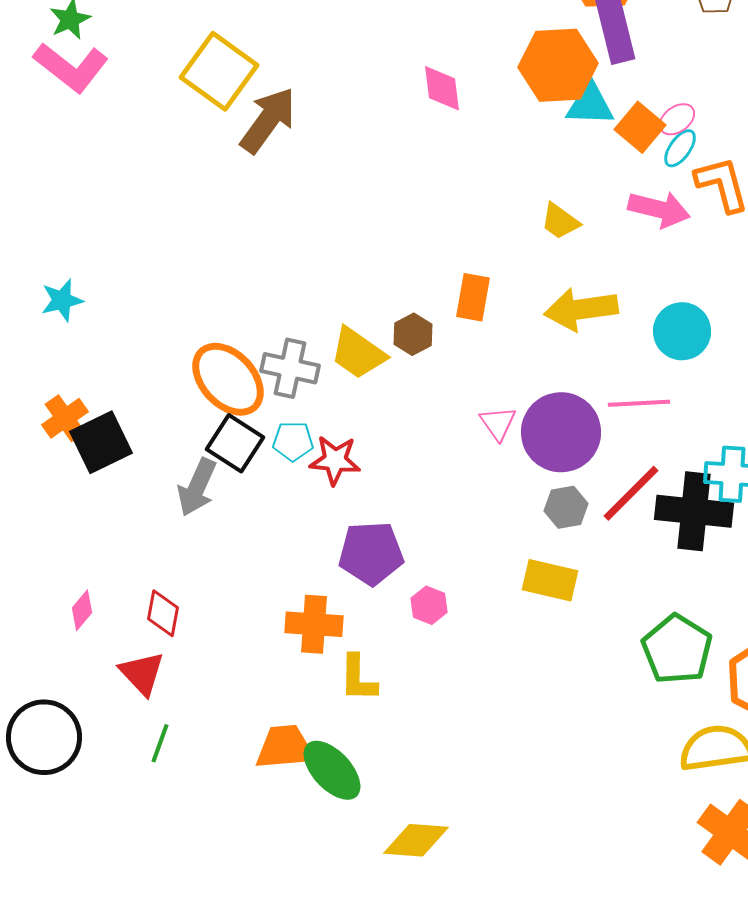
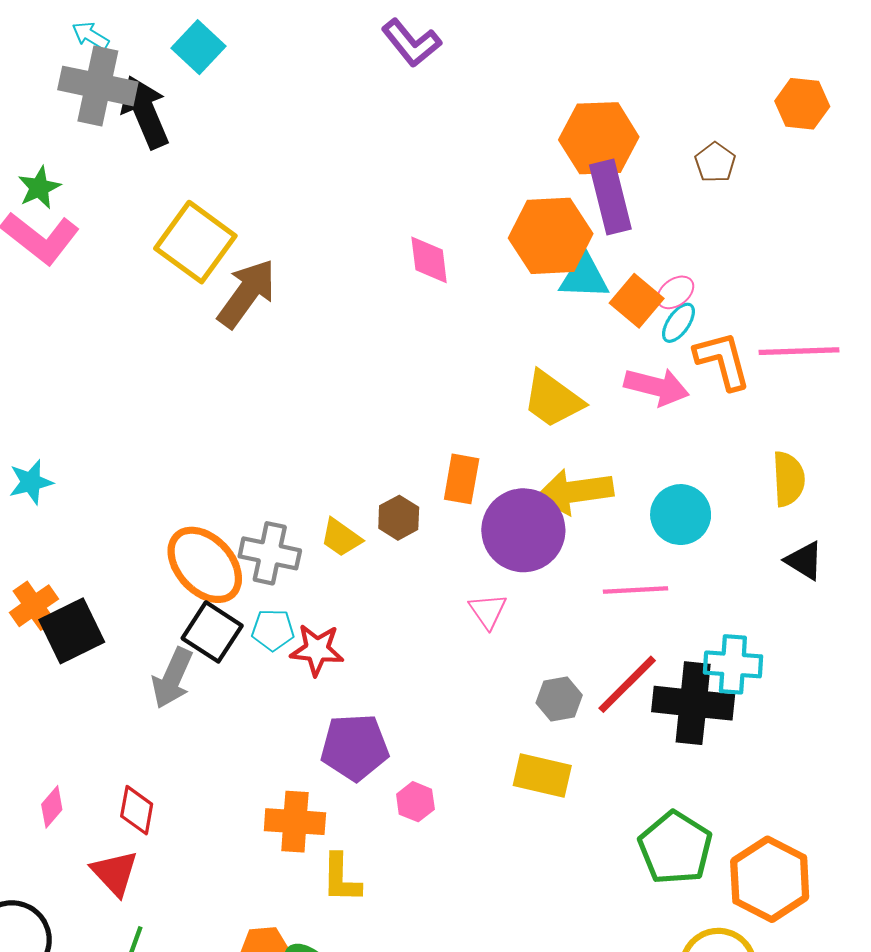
yellow trapezoid: (560, 221) -> (553, 399), size x1.5
yellow trapezoid: (358, 353) -> (341, 538), size x0.7
purple circle: (561, 432) -> (523, 530), moved

